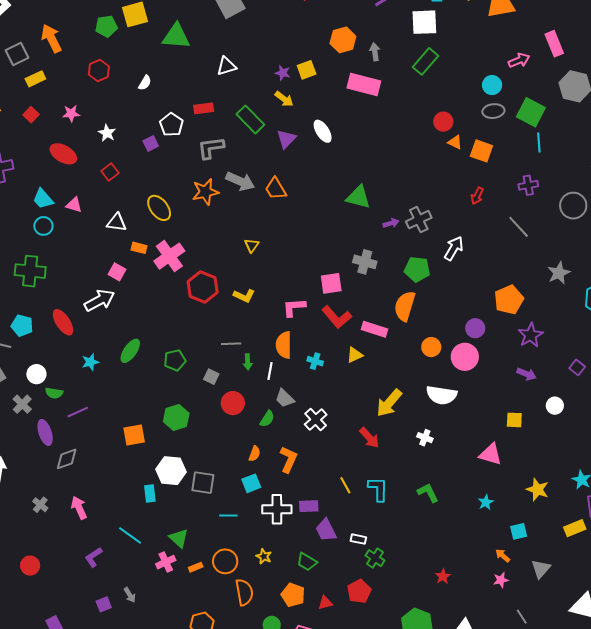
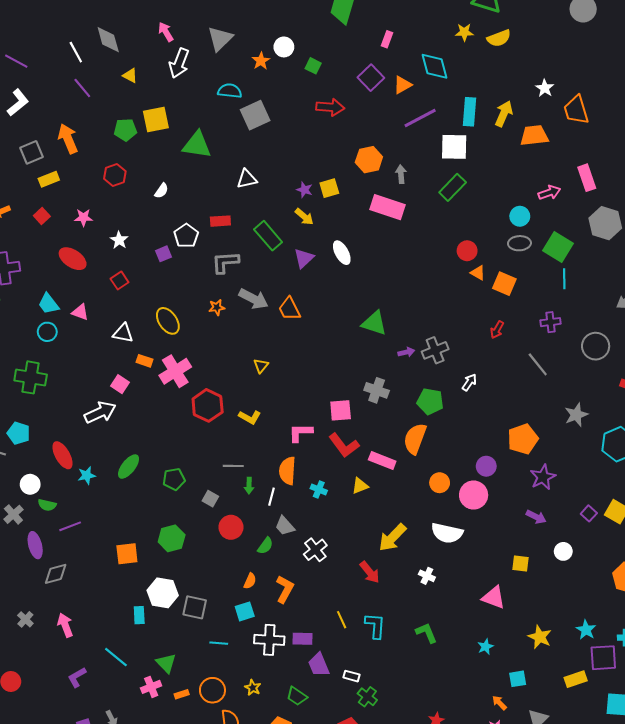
orange star: (205, 192) -> (217, 307), size x0.6
white arrow: (454, 248) -> (469, 382), size x0.7
red ellipse: (63, 322) -> (62, 455), moved

